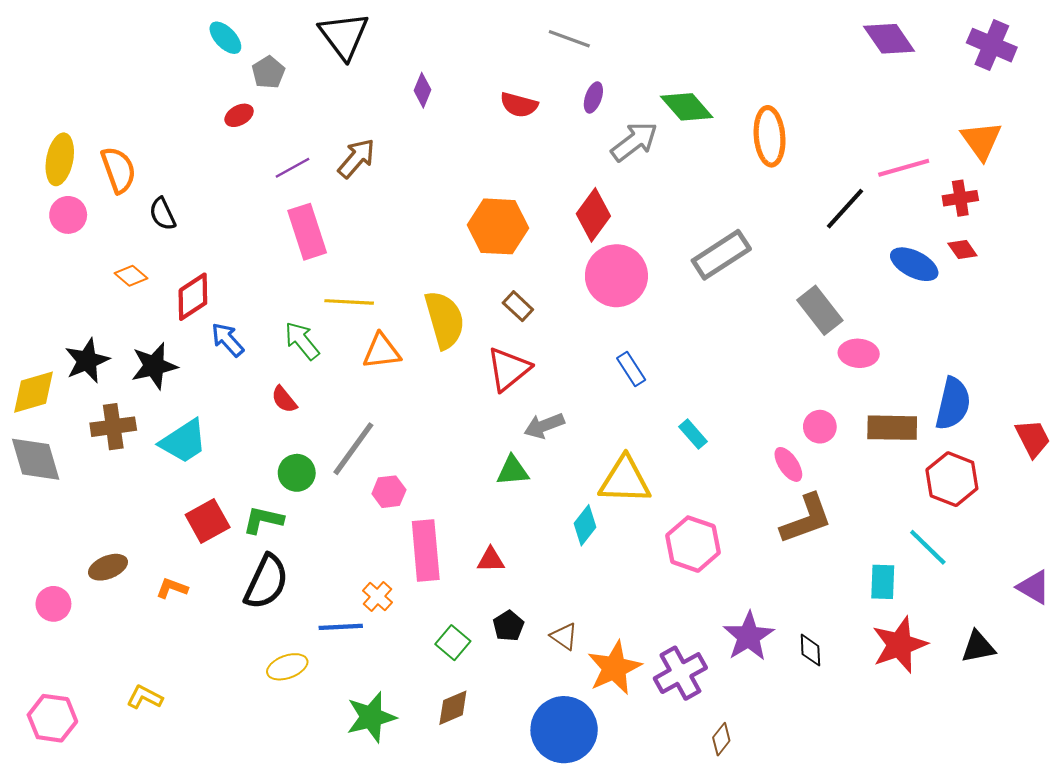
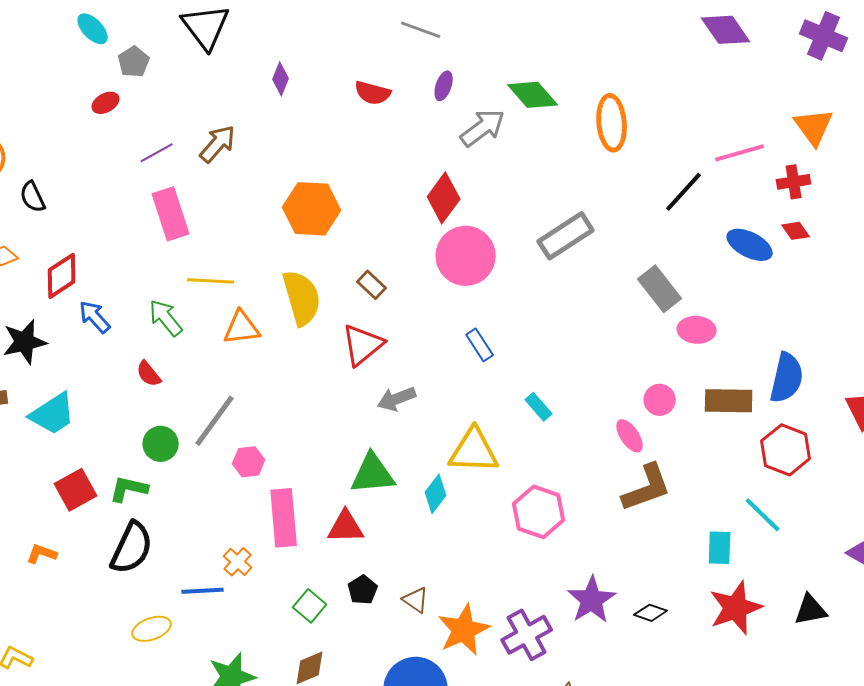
orange hexagon: (498, 226) -> (312, 209), moved
green triangle: (513, 471) -> (373, 474), moved, size x1.4
red triangle: (491, 560) -> (346, 527), size x1.4
black diamond: (810, 650) -> (651, 613), turned -68

